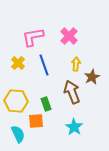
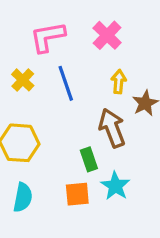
green rectangle: (46, 104) -> (89, 159), moved
orange square: (36, 121) -> (77, 194), moved
cyan semicircle: (18, 134) -> (23, 197), turned 36

